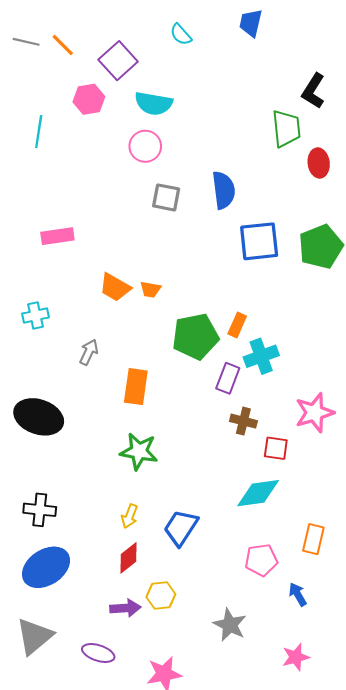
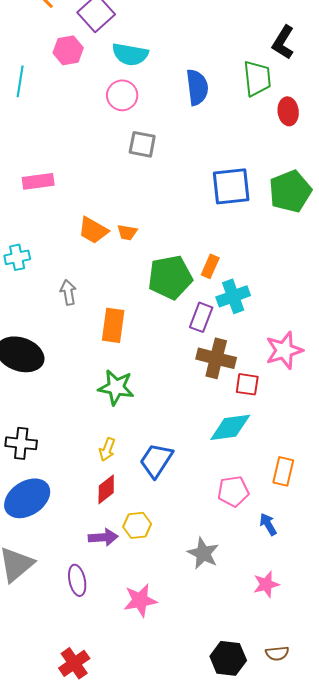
blue semicircle: (224, 190) -> (197, 87), moved
gray arrow: (89, 352) -> (68, 292), turned -35
brown cross: (243, 421) -> (216, 358), size x1.5
purple ellipse: (98, 653) -> (77, 580), turned 60

